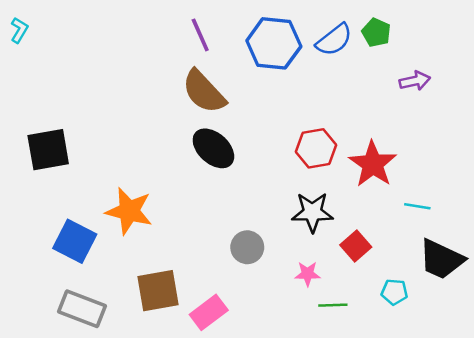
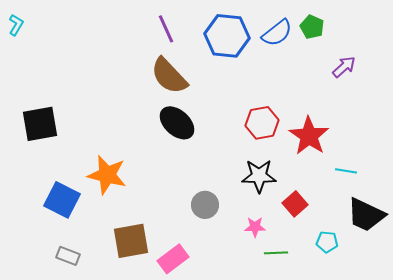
purple arrow: (415, 81) -> (344, 67), turned -30
gray rectangle: (82, 309) -> (68, 256), size x0.6

